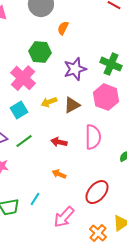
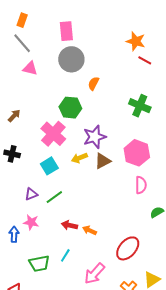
green cross: (111, 64) -> (140, 106), moved
purple star: (75, 69) -> (95, 137), moved
pink semicircle: (93, 137) -> (141, 185), moved, size x0.7
red arrow: (59, 142) -> (69, 225), moved

